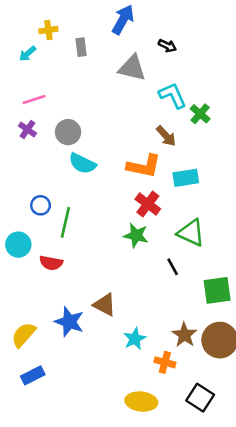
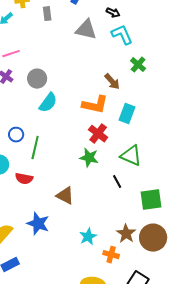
cyan L-shape: (173, 95) -> (122, 35), moved
cyan semicircle: (82, 163) -> (48, 103), turned -80
cyan rectangle: (186, 178) -> (127, 114), turned -60
brown triangle: (105, 305) -> (65, 196), moved

